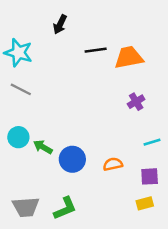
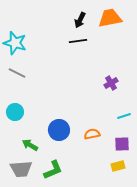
black arrow: (60, 24) -> (80, 20), moved
orange trapezoid: (129, 57) -> (110, 18), moved
green arrow: (43, 147) -> (30, 145), moved

